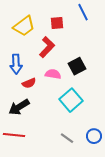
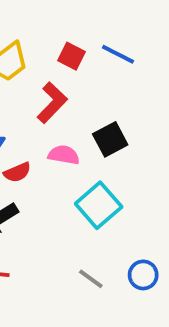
blue line: (83, 12) -> (118, 54), moved, turned -36
red square: (57, 23) -> (71, 56), turned 32

